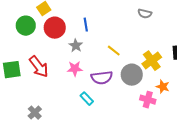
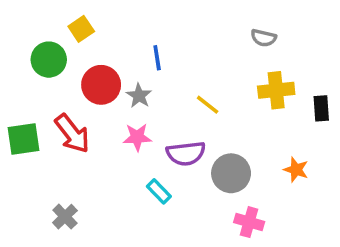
red circle: (55, 28) -> (101, 85), moved
yellow cross: (152, 61) -> (276, 90), moved, turned 30
gray circle: (132, 75) -> (231, 173), moved
pink cross: (148, 100) -> (249, 222), moved

